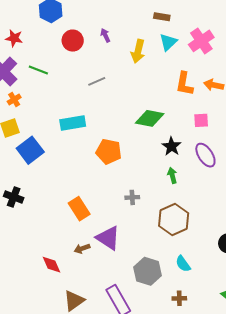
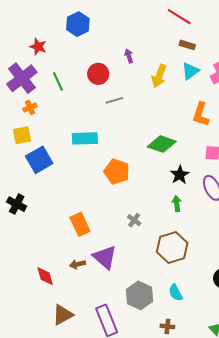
red circle: (73, 41) -> (98, 74), moved
green line: (38, 70) -> (58, 81), turned 36
gray cross: (132, 197) -> (134, 220), turned 32

